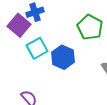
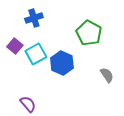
purple square: (19, 25) -> (15, 46), moved, size x0.7

